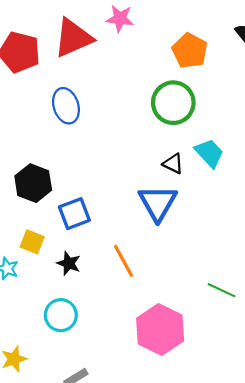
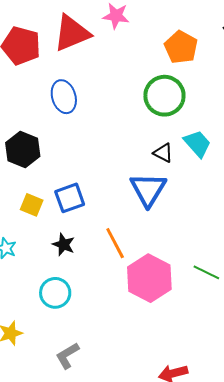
black hexagon: (33, 183) -> (23, 149), moved
yellow square: (32, 242) -> (32, 205), moved
pink hexagon: (160, 330) -> (149, 278), moved

